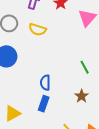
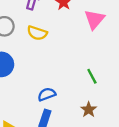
blue semicircle: (45, 83) -> (47, 94), turned 70

